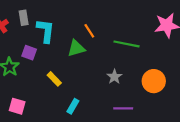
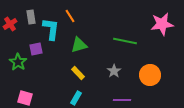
orange line: (89, 31) -> (70, 16), moved
purple square: (29, 53) -> (36, 49), turned -32
yellow rectangle: (54, 79) -> (78, 73), moved

